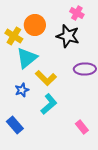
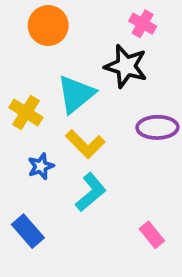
orange circle: (35, 25) -> (48, 26), moved
yellow cross: (14, 36) -> (26, 113), moved
cyan triangle: (27, 58) -> (76, 94), moved

